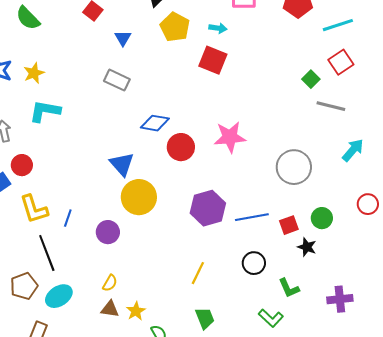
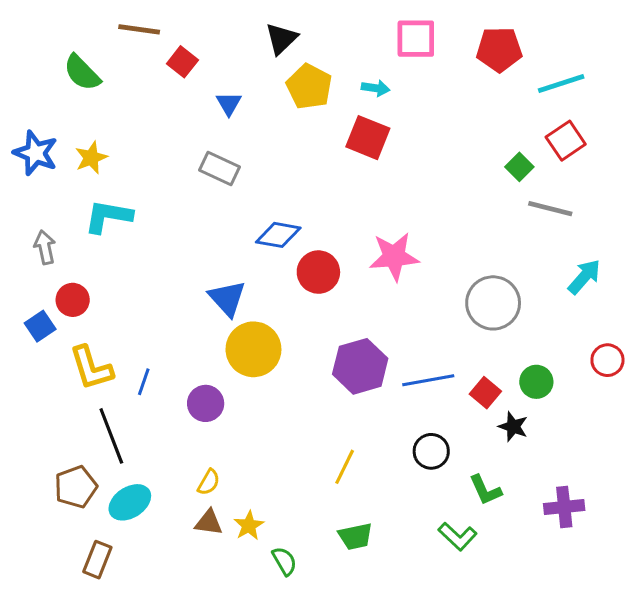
red square: (289, 225) -> (485, 393), turned -30
green trapezoid: (205, 318) -> (356, 536), turned 100

